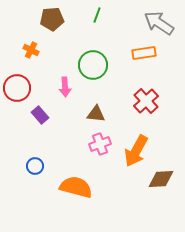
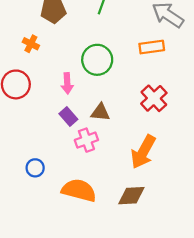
purple rectangle: (40, 115) -> (68, 117), moved
pink cross: (100, 144) -> (86, 140), moved
brown diamond: (161, 179) -> (131, 196), moved

